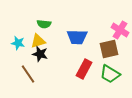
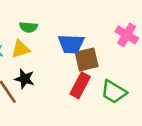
brown square: (109, 49) -> (87, 59), moved
black star: (40, 54) -> (25, 79), moved

